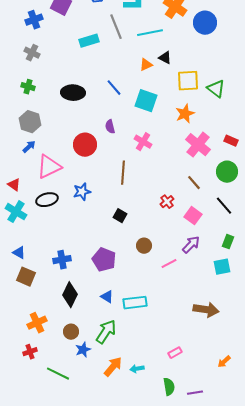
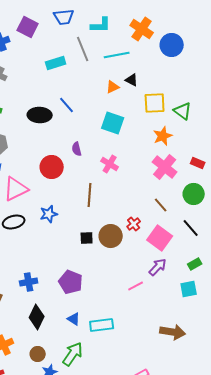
blue line: (114, 88) -> (67, 105), moved
orange star: (185, 114) -> (163, 136), moved
black square: (120, 216) -> (87, 238), turned -32
pink square: (193, 216) -> (160, 238), size x1.4
green rectangle: (228, 242) -> (195, 264), turned 40
brown circle: (144, 246) -> (111, 236), moved, size x1.5

